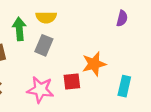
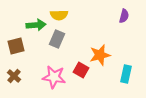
green arrow: (19, 29) -> (36, 25), turned 90
red square: (72, 81) -> (81, 70), turned 35

